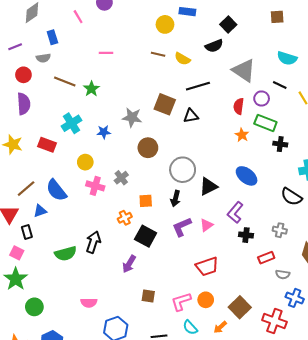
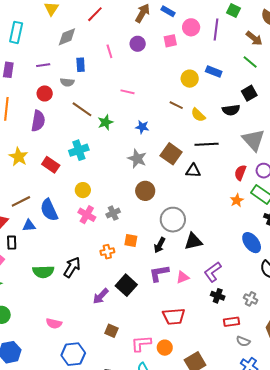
blue star: (104, 132) -> (142, 127), moved
blue ellipse: (247, 176) -> (252, 243), moved
black square: (146, 236) -> (126, 285), moved

